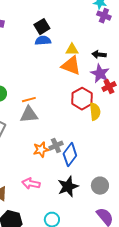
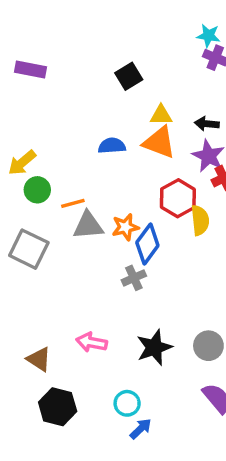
black square: (42, 27) -> (129, 76), moved
blue semicircle: (43, 41) -> (112, 146), moved
orange line: (29, 100) -> (73, 203), moved
orange star: (41, 150) -> (125, 227), moved
blue diamond: (70, 155) -> (147, 244), moved

